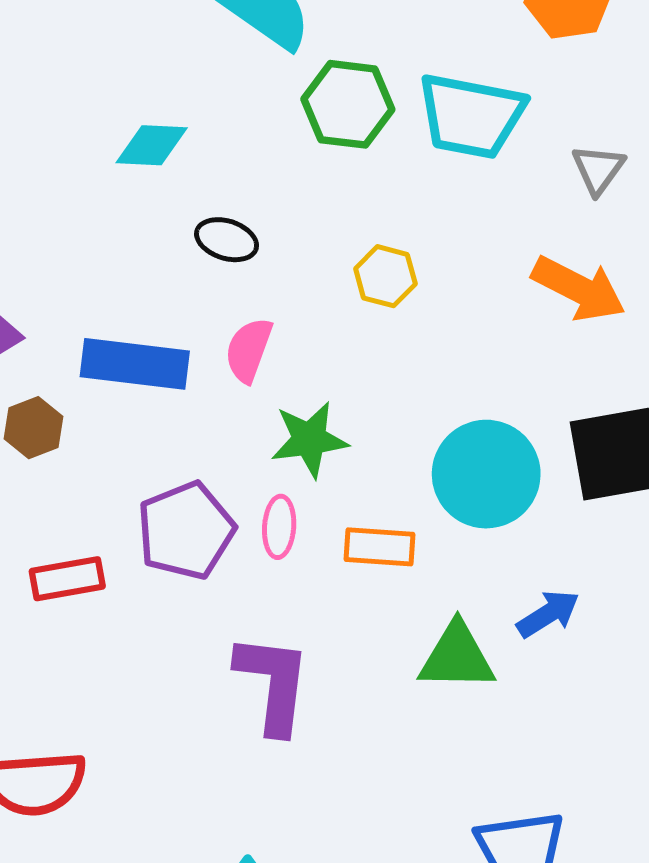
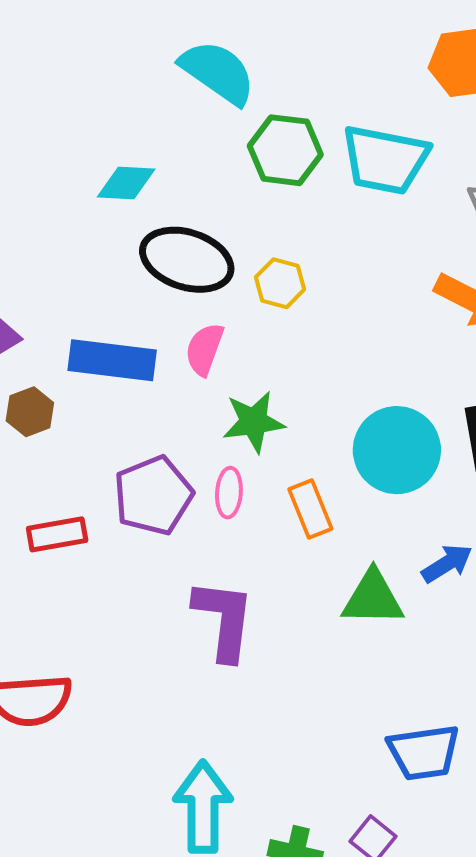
black ellipse: (227, 240) -> (187, 260), size x1.8
yellow hexagon: (385, 276) -> (280, 283), moved
orange rectangle: (380, 547) -> (310, 509), turned 64

